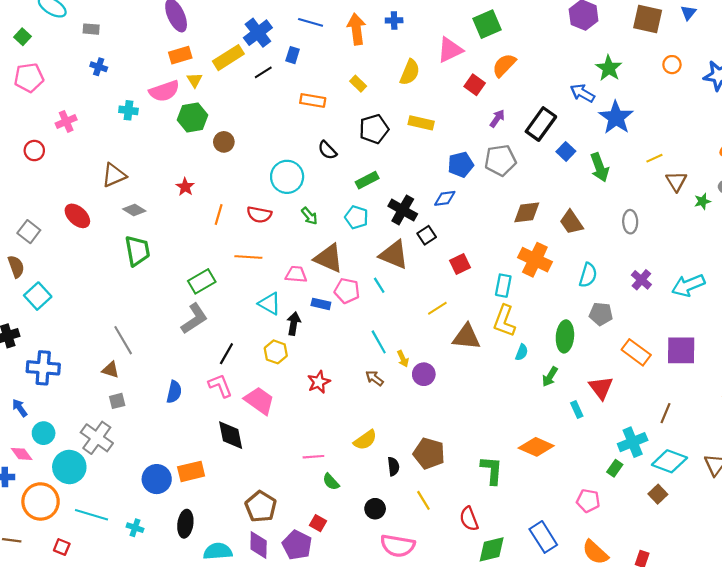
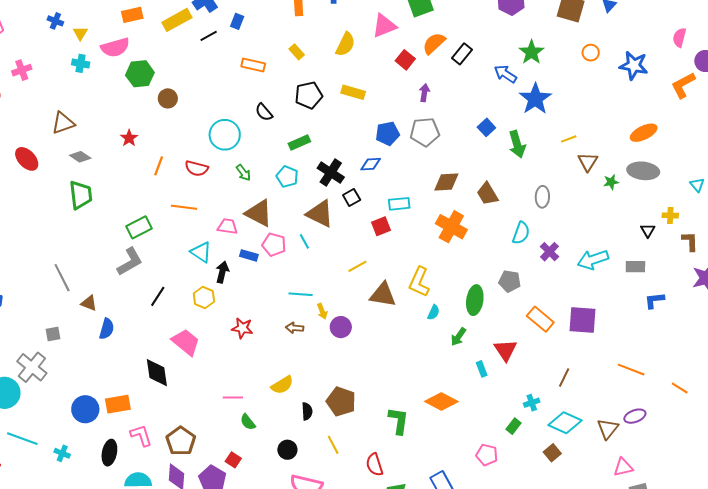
yellow triangle: (195, 80) -> (80, 33), moved
purple arrow: (497, 119) -> (424, 93), turned -30
black rectangle: (541, 124) -> (462, 54), moved, size x0.7
cyan semicircle: (588, 275) -> (521, 233), moved
cyan rectangle: (503, 286) -> (399, 204), moved, turned 70
cyan line: (379, 342) -> (301, 294), turned -60
brown triangle: (111, 370) -> (89, 303), moved
brown arrow: (374, 378) -> (295, 328), turned -36
red star: (319, 382) -> (242, 328), turned 30
pink L-shape: (220, 386) -> (141, 435), moved
cyan cross: (633, 442) -> (532, 403), size x0.6

